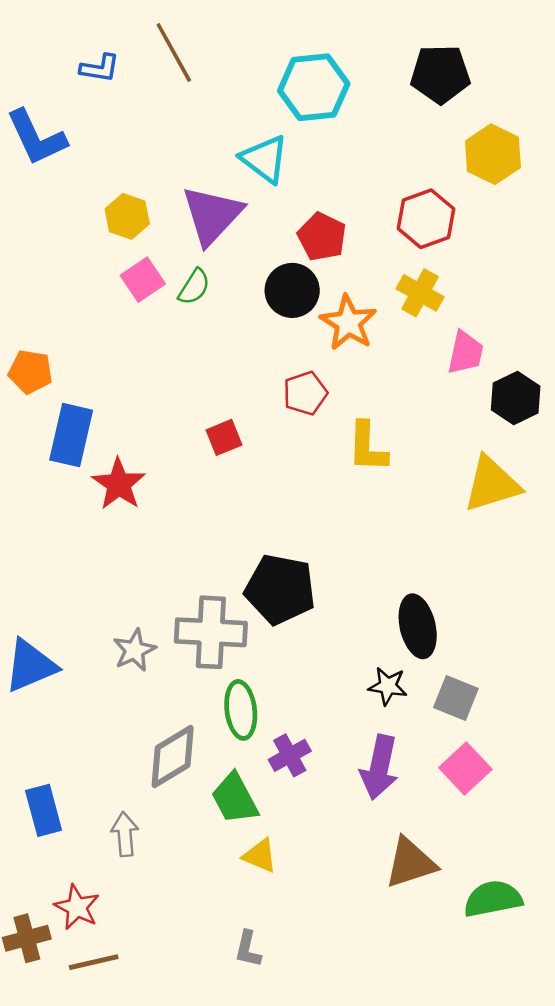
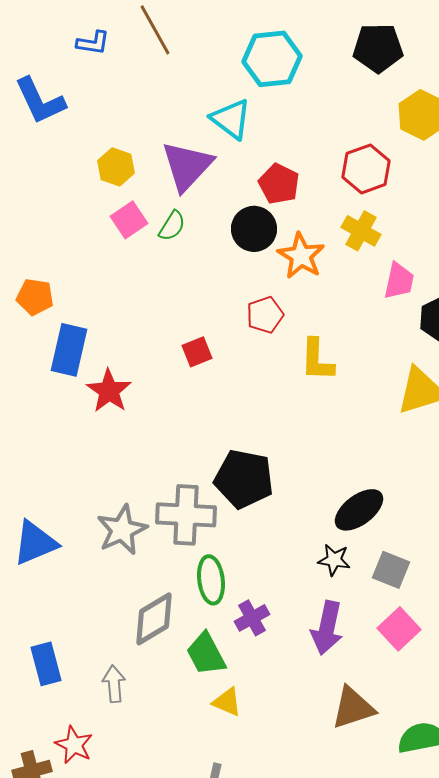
black ellipse: (418, 626) -> (359, 510), turned 66
gray star: (134, 650) -> (122, 530), size x1.4

